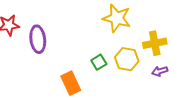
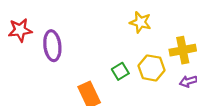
yellow star: (117, 18) -> (140, 22), size x0.7

